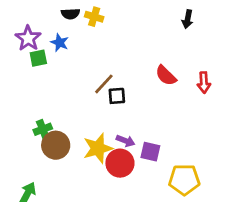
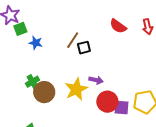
blue star: (60, 43) -> (36, 43), moved
purple square: (150, 152) -> (121, 108), moved
red circle: (120, 163) -> (107, 102), moved

